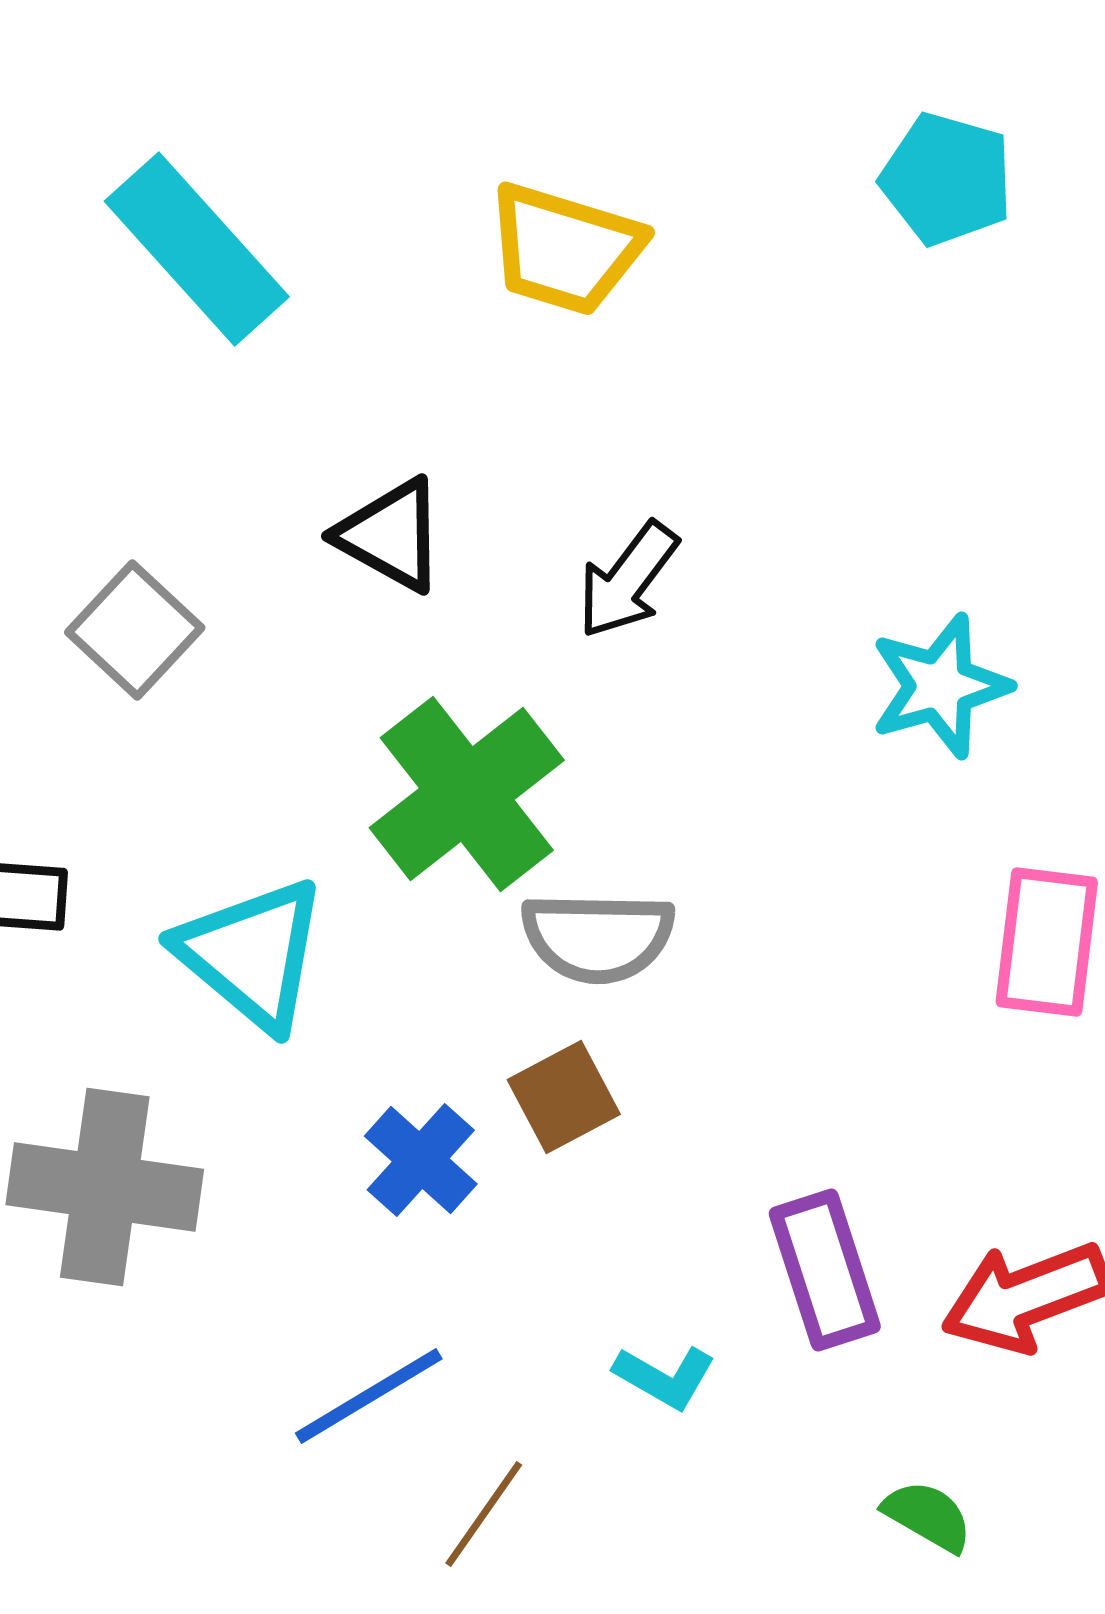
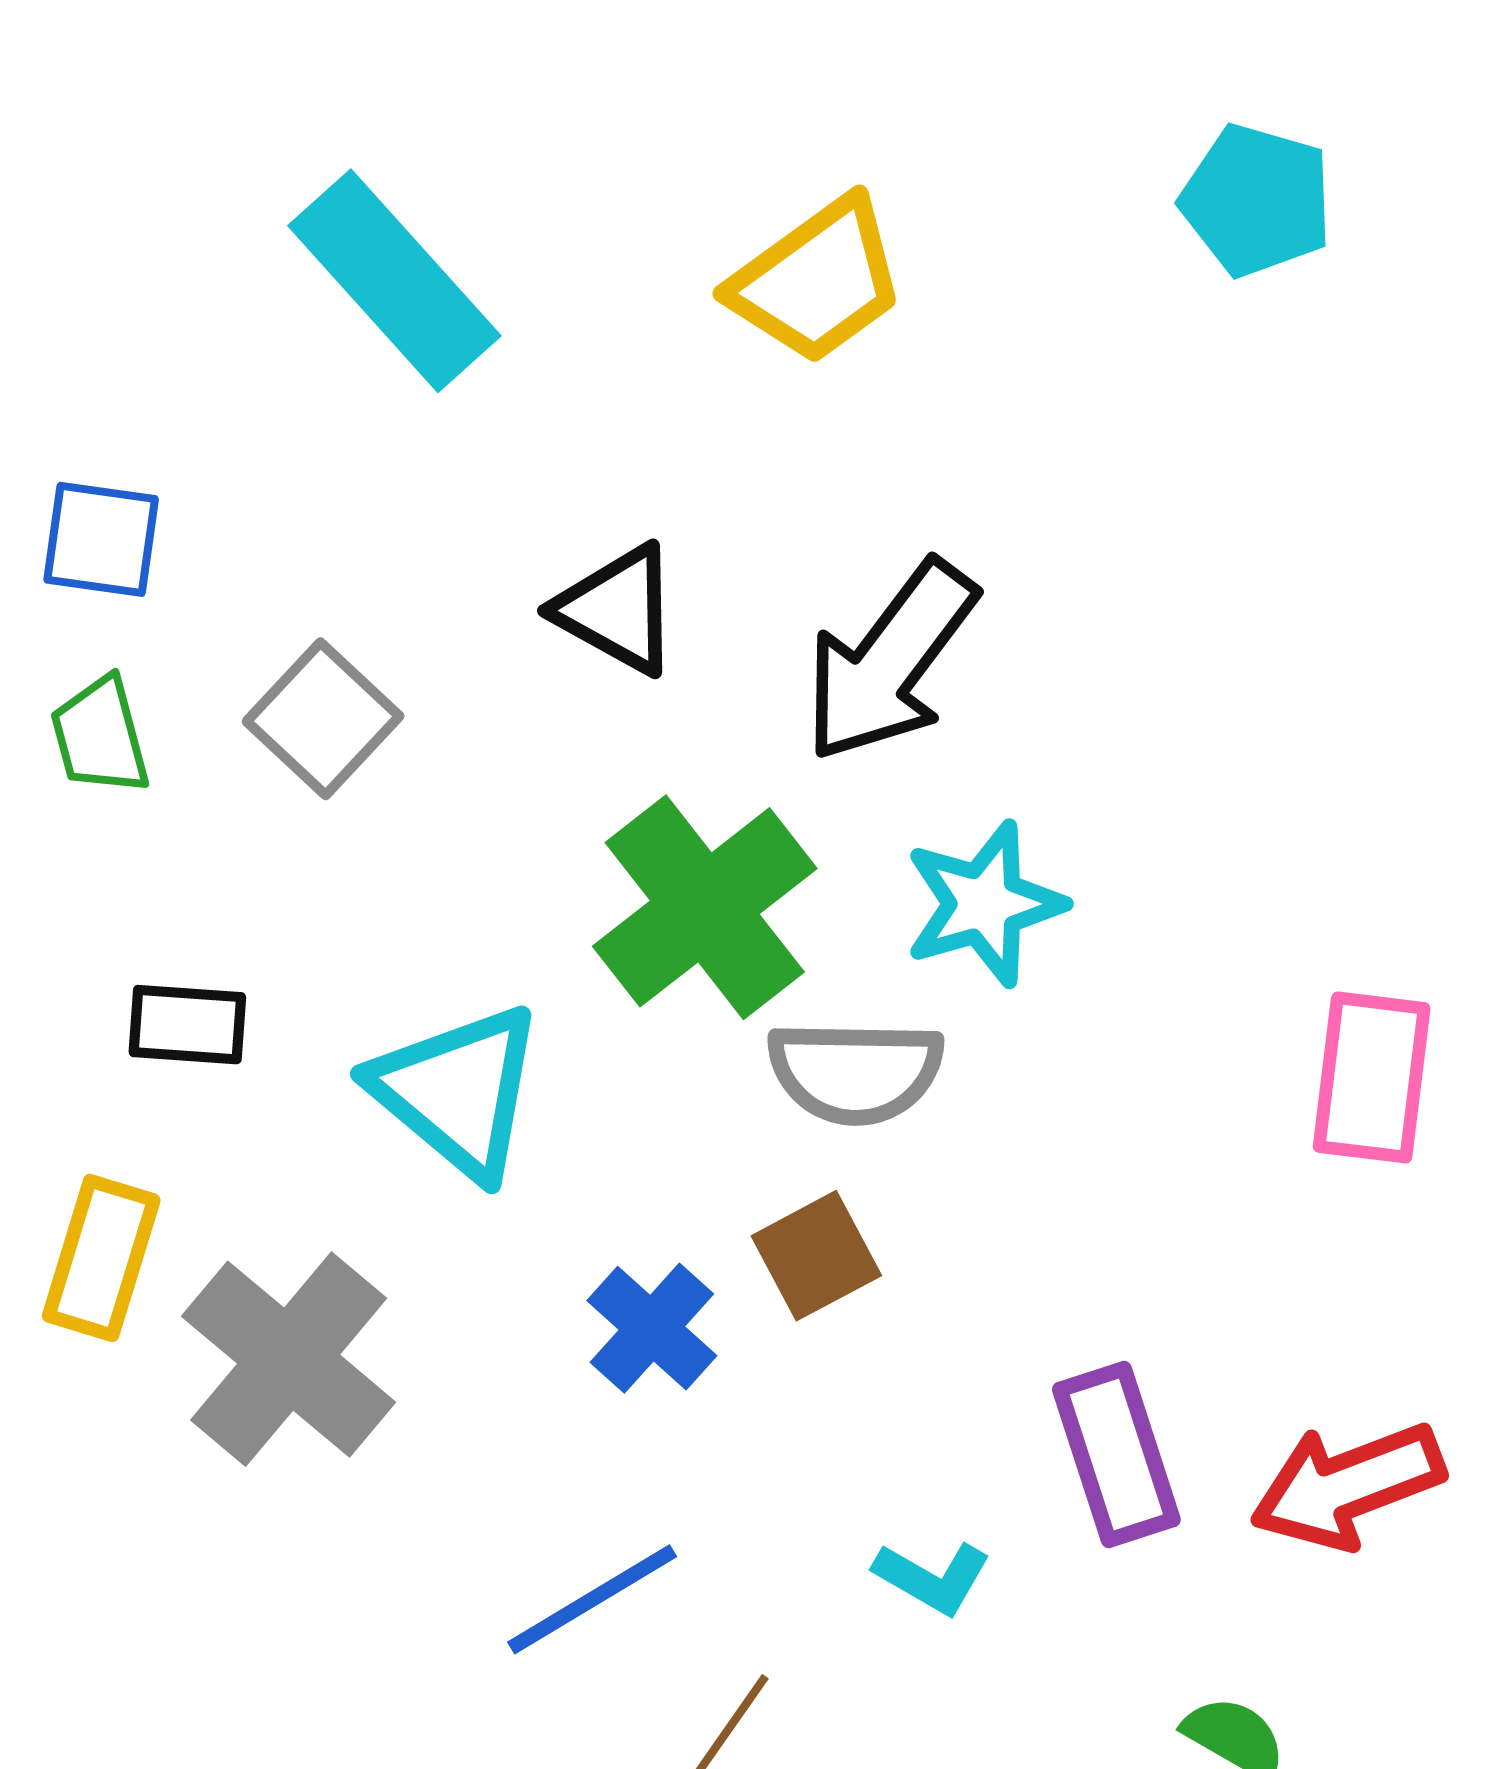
yellow trapezoid: (565, 249) -> (817, 281), turned -53
black arrow: (628, 580) -> (890, 661), size x1.5
cyan star: (940, 686) -> (984, 904), moved
gray cross: (105, 1187) -> (289, 1359), turned 32

